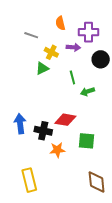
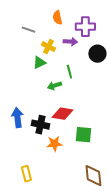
green arrow: (87, 92) -> (54, 86), moved
yellow rectangle: (29, 180) -> (26, 174), size x0.7

